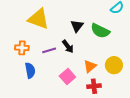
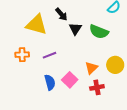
black arrow: (68, 46) -> (61, 14), moved
blue semicircle: (30, 70) -> (50, 82), moved

